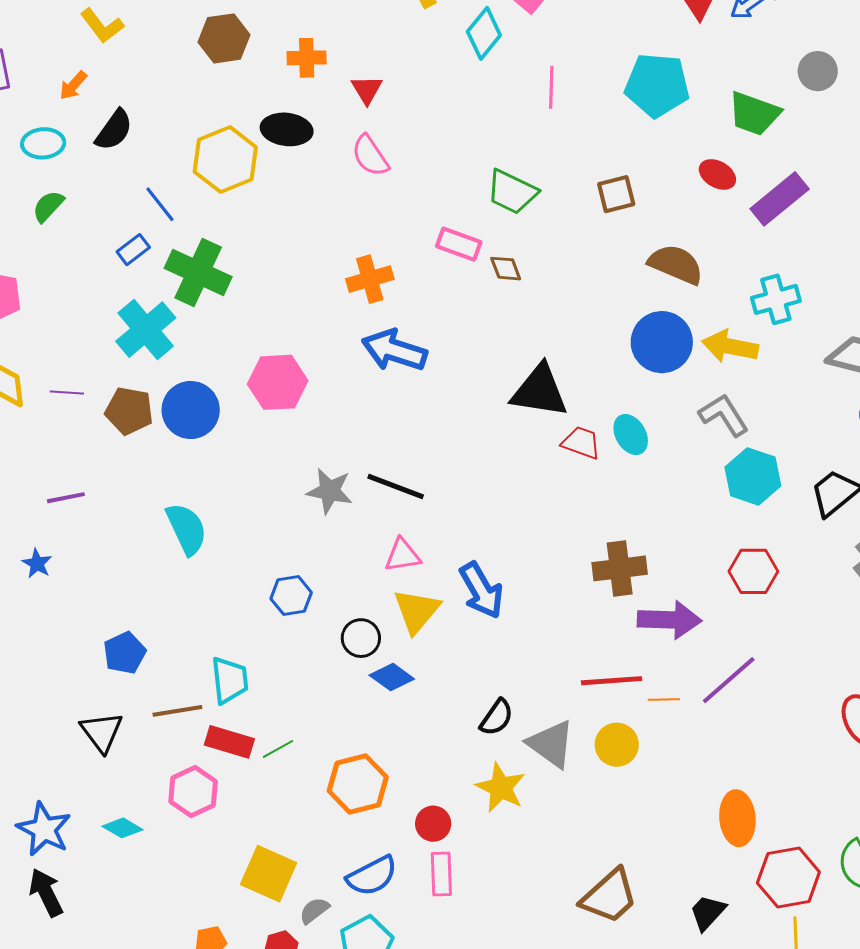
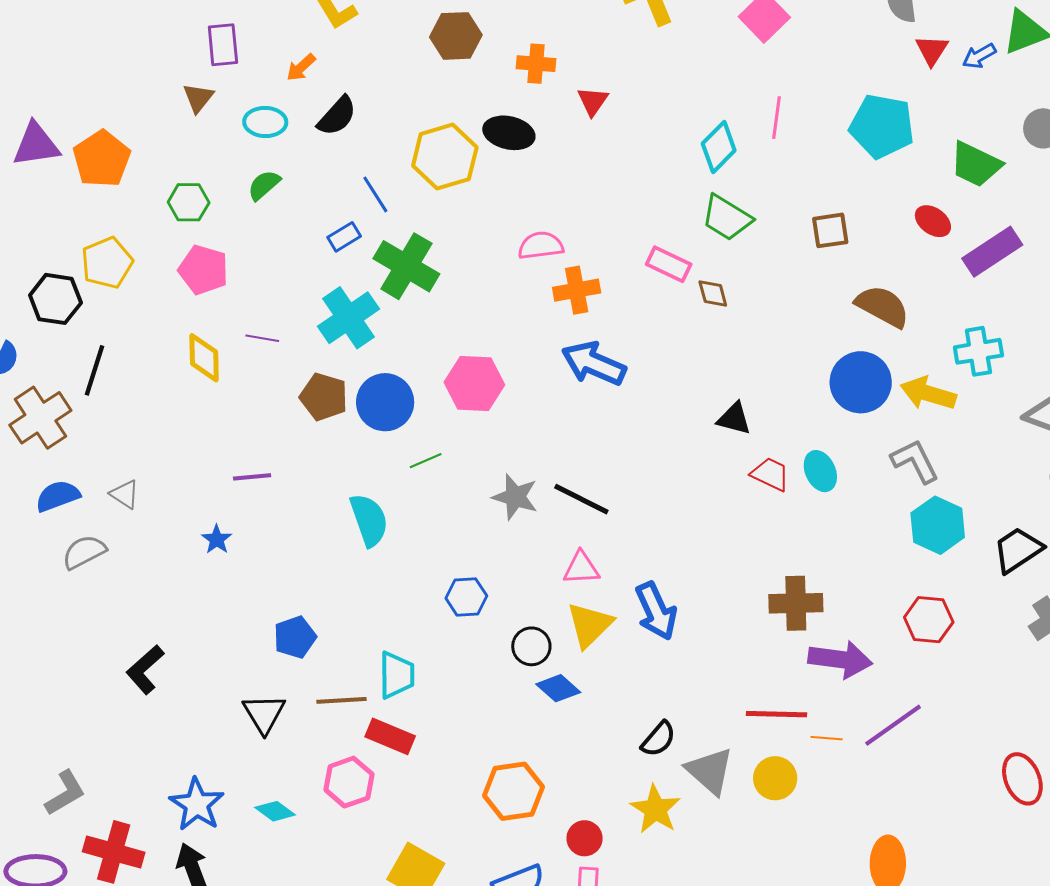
cyan diamond: (484, 33) -> (719, 147), moved
pink semicircle: (370, 156) -> (541, 246), moved, turned 111
black triangle: (540, 391) -> (734, 419), size x0.6
purple line: (67, 392) -> (262, 338), moved
green line: (278, 749) -> (426, 461), moved

